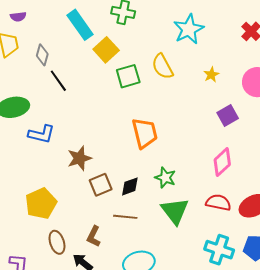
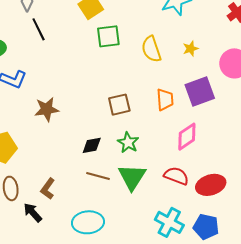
yellow semicircle: (163, 66) -> (151, 49), moved
purple square: (228, 116) -> (200, 92), size x1.4
orange trapezoid: (145, 133) -> (165, 100), moved, size x0.7
brown square: (101, 185) -> (119, 105), moved
brown line: (125, 217) -> (98, 176), moved

